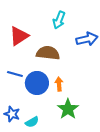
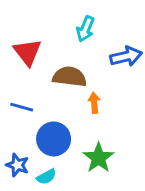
red triangle: (19, 36) -> (28, 52), turned -35
blue circle: (37, 83) -> (54, 139), moved
orange arrow: (59, 84) -> (94, 103), moved

